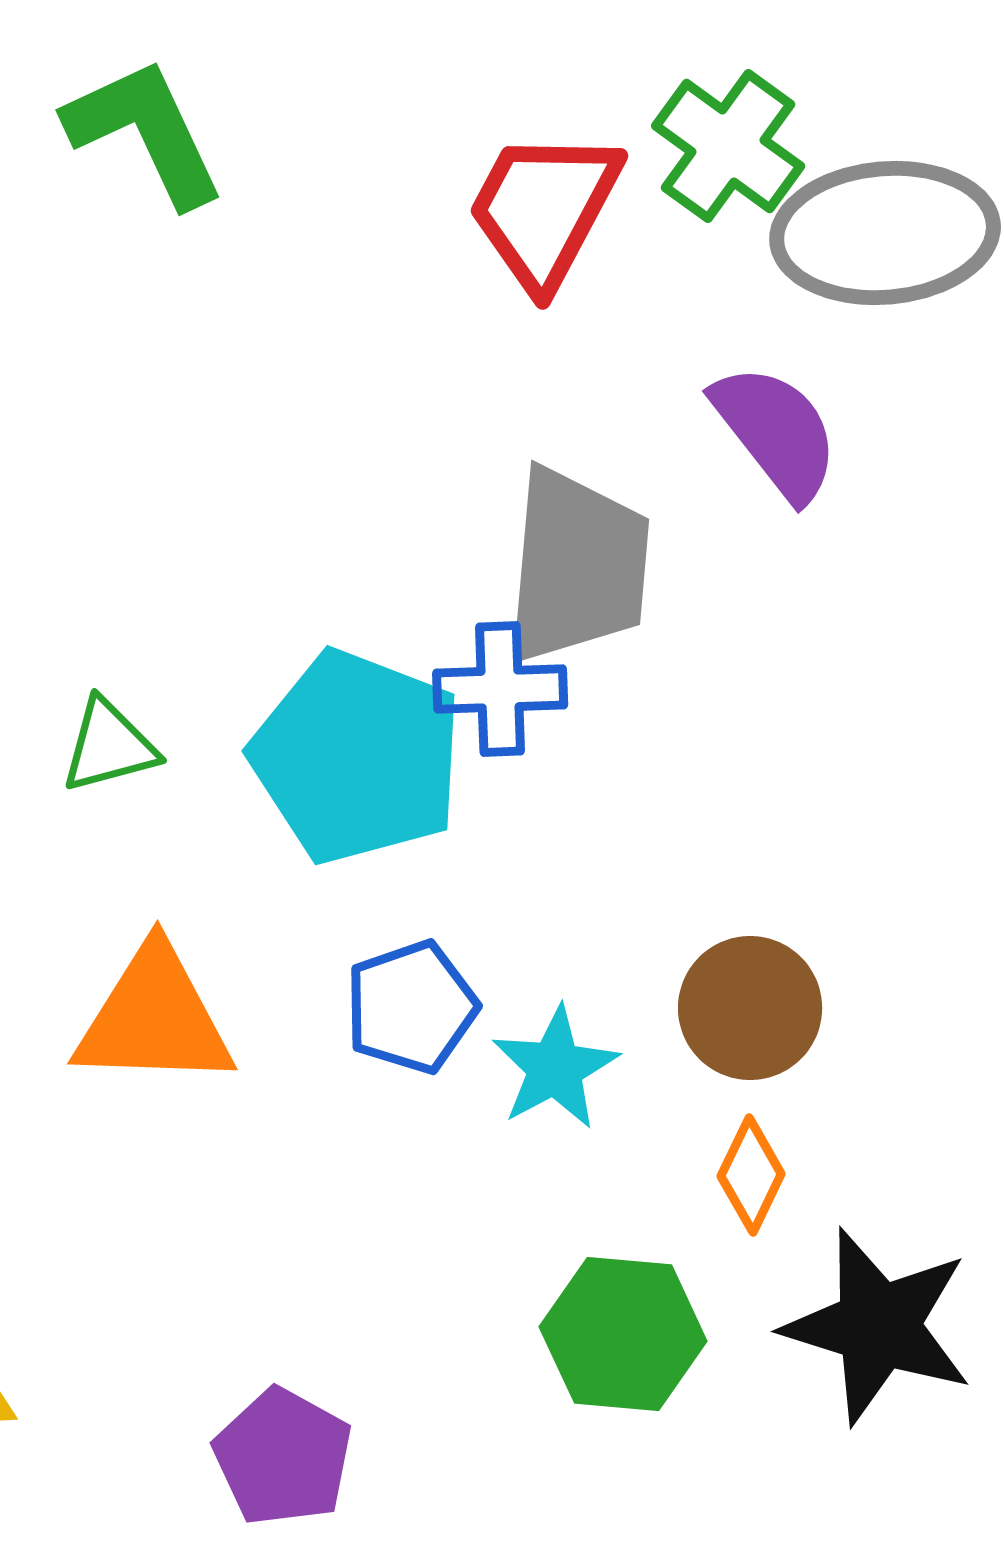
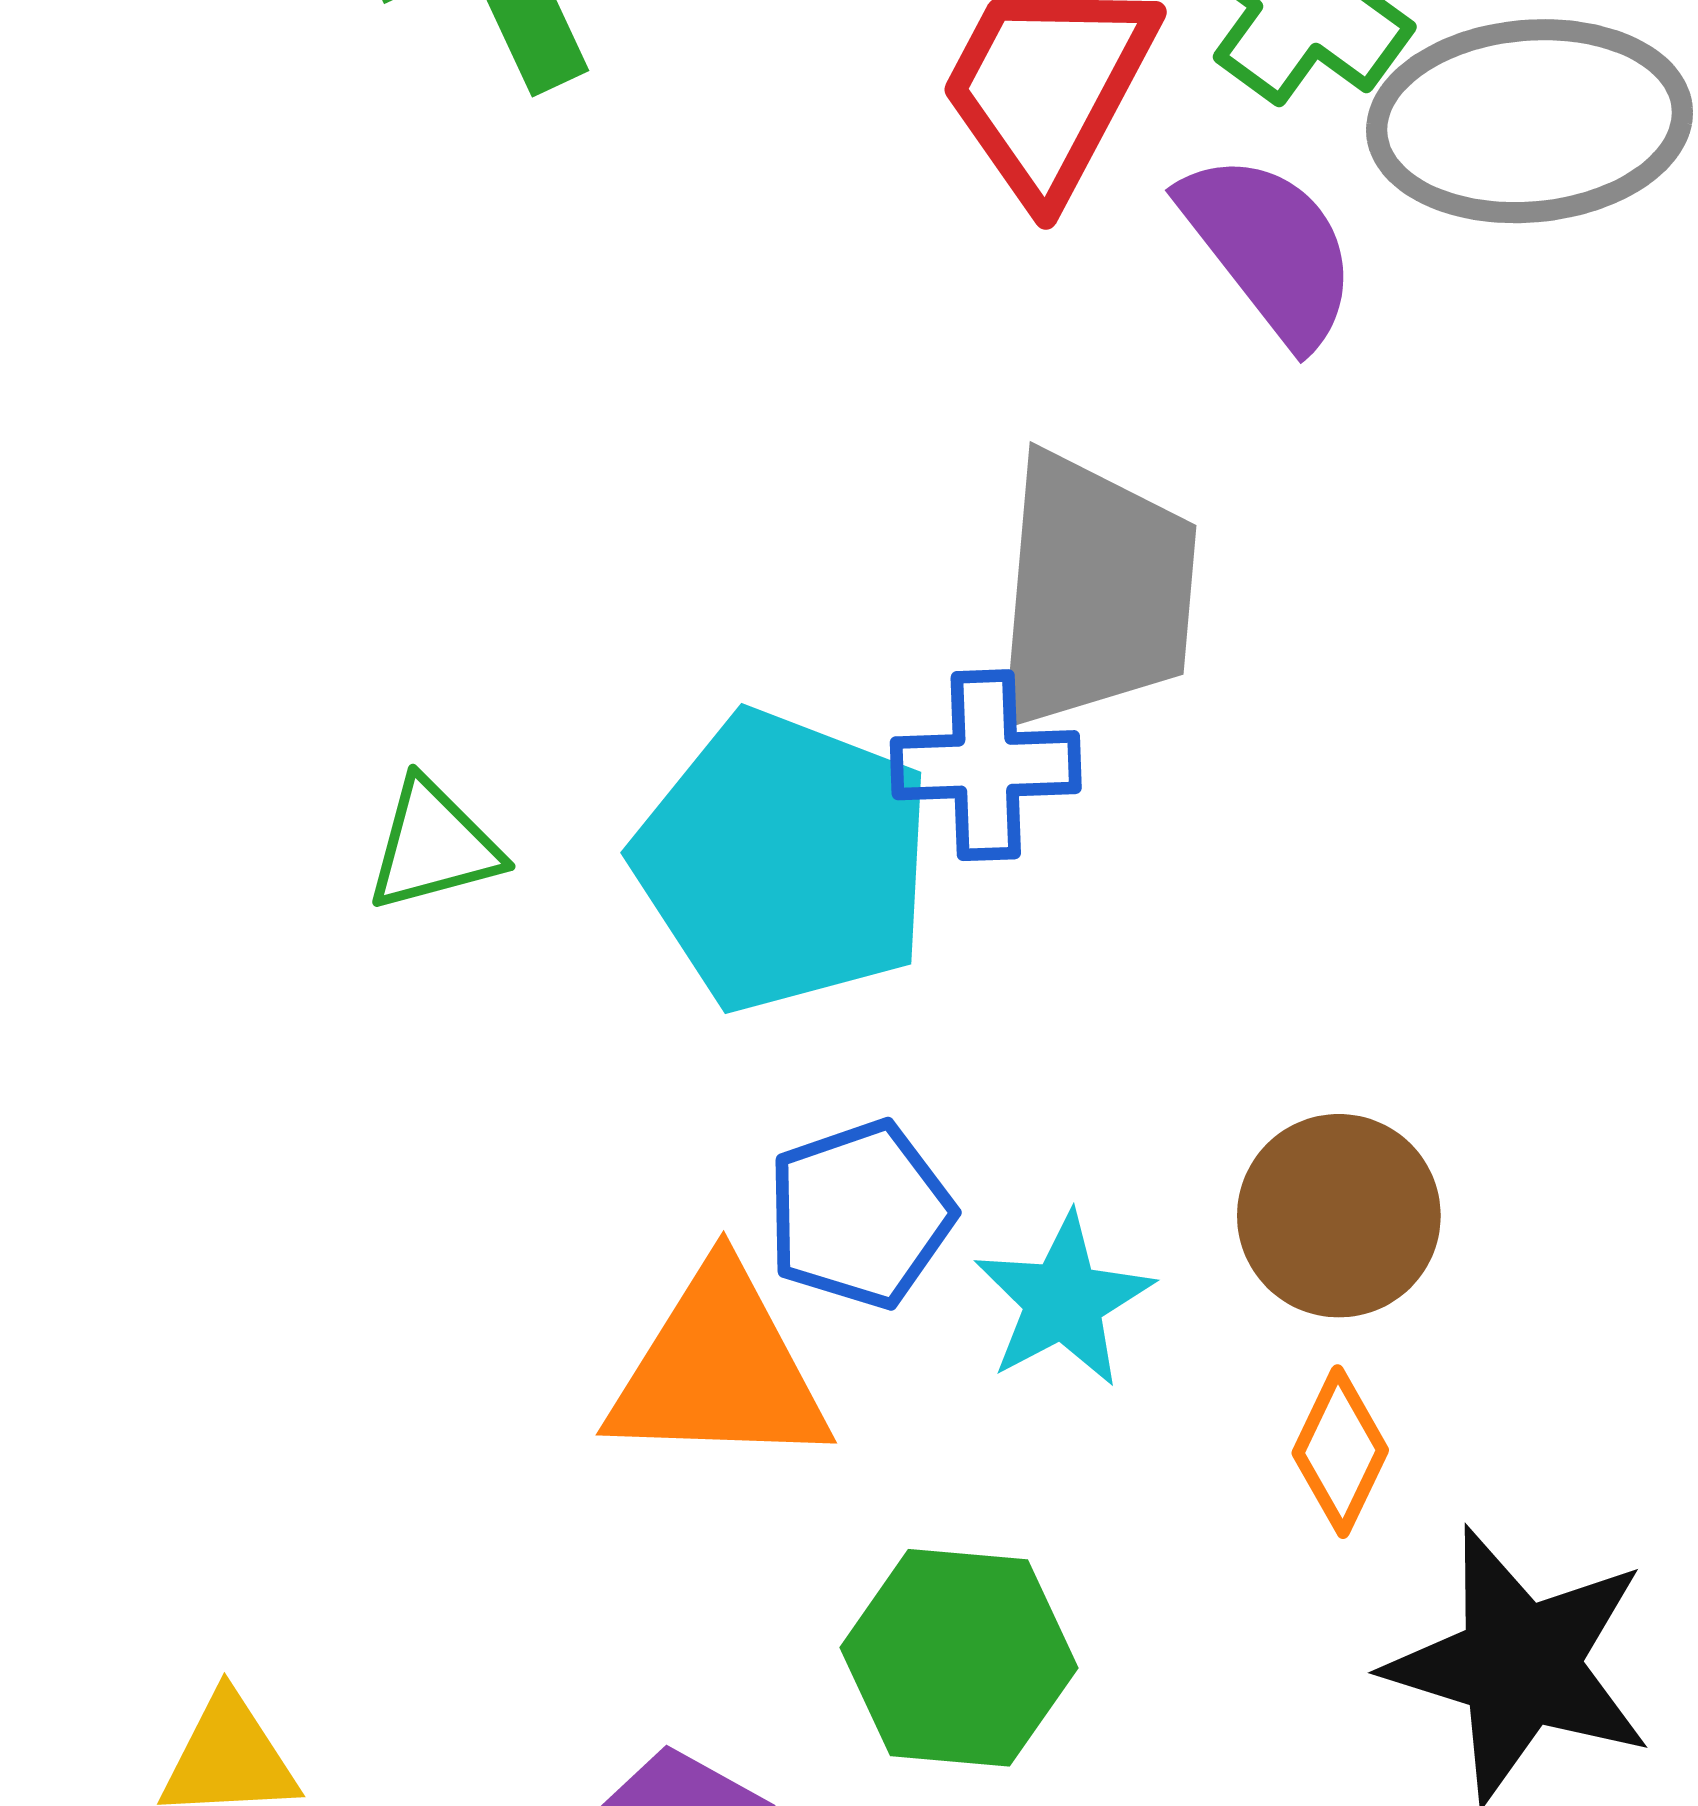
purple semicircle: (776, 432) -> (1270, 248), moved
orange triangle: (154, 1018) -> (719, 1370), moved
green hexagon: (623, 1334) -> (959, 1658), moved

